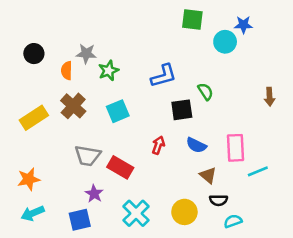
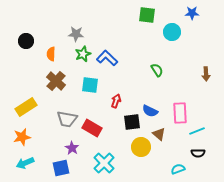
blue star: (243, 25) -> (192, 13), moved
gray star: (86, 54) -> (76, 34), moved
blue L-shape: (164, 76) -> (107, 58), moved, turned -120
black square: (182, 110) -> (132, 122), moved
cyan square: (118, 111) -> (90, 85), turned 30
yellow rectangle: (34, 118) -> (26, 107), moved
red arrow: (158, 145) -> (116, 101), moved
black semicircle: (219, 200) -> (198, 153), moved
yellow circle: (184, 212) -> (141, 147), moved

